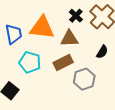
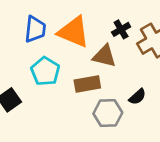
black semicircle: (102, 52) -> (137, 97), moved

